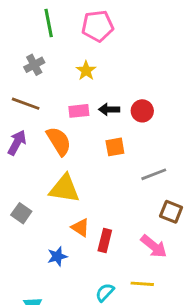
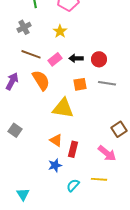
brown line: (26, 104) -> (31, 54), moved
pink rectangle: (79, 111) -> (55, 59), turned -32
gray line: (154, 174) -> (107, 83), moved, turned 30
yellow triangle: (64, 189) -> (63, 108), moved
brown square: (171, 212) -> (119, 129), turned 35
blue star: (57, 256) -> (55, 165), moved

